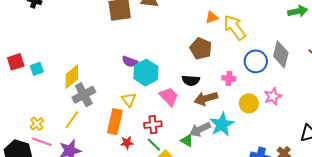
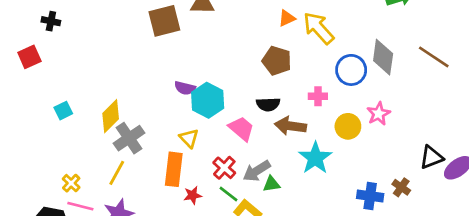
red square: (16, 62) -> (29, 57), moved
brown arrow: (206, 98) -> (290, 126), turned 30
red cross: (153, 125) -> (224, 168), turned -36
gray arrow: (200, 129) -> (257, 171), moved
green triangle: (187, 140) -> (271, 184), turned -32

